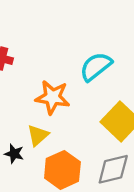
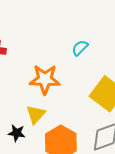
cyan semicircle: (96, 66) -> (80, 48), size x0.6

